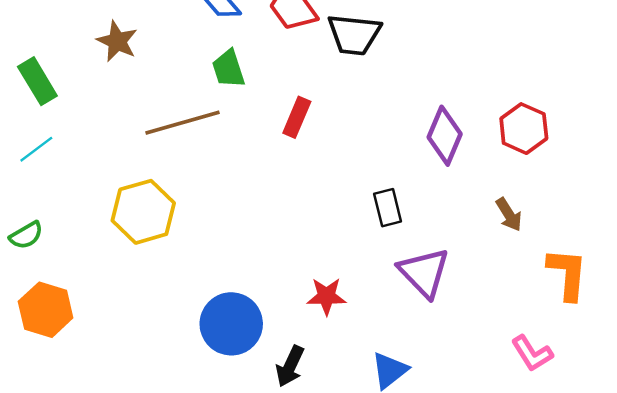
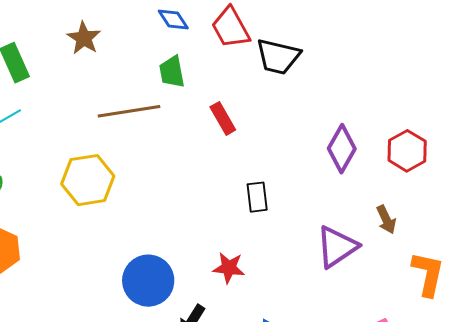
red rectangle: (297, 117) -> (223, 118), turned -60
black rectangle: (388, 208) -> (257, 197), moved
purple triangle: (424, 273) -> (337, 247), moved, turned 33

